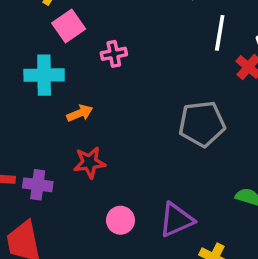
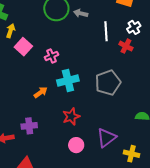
cyan cross: (44, 75) -> (68, 81), moved
red star: (90, 162) -> (71, 116), moved
purple cross: (38, 185) -> (29, 126), moved

